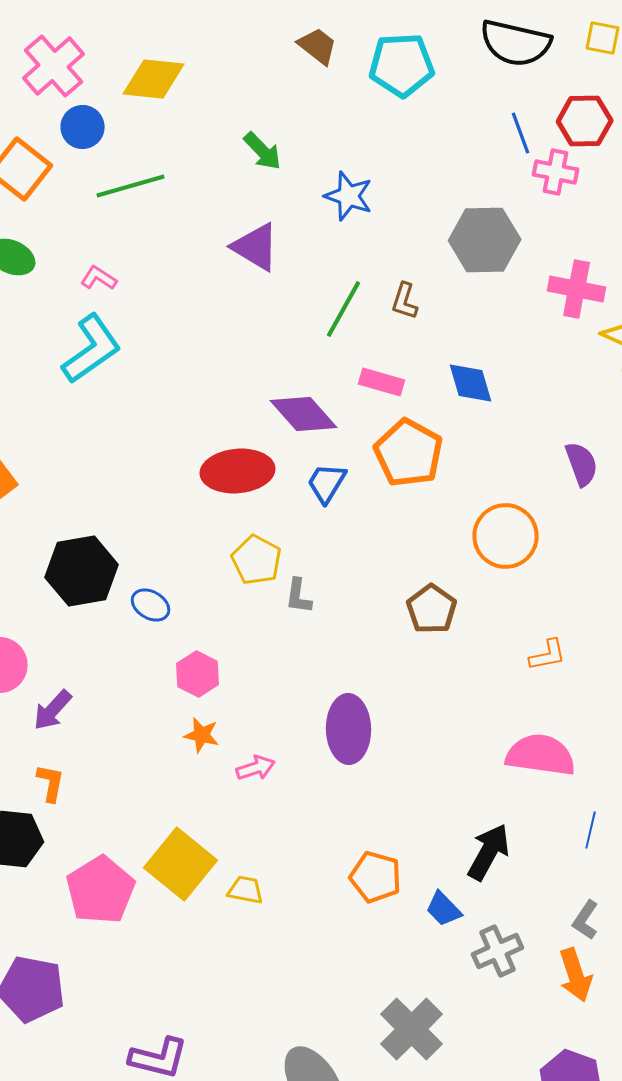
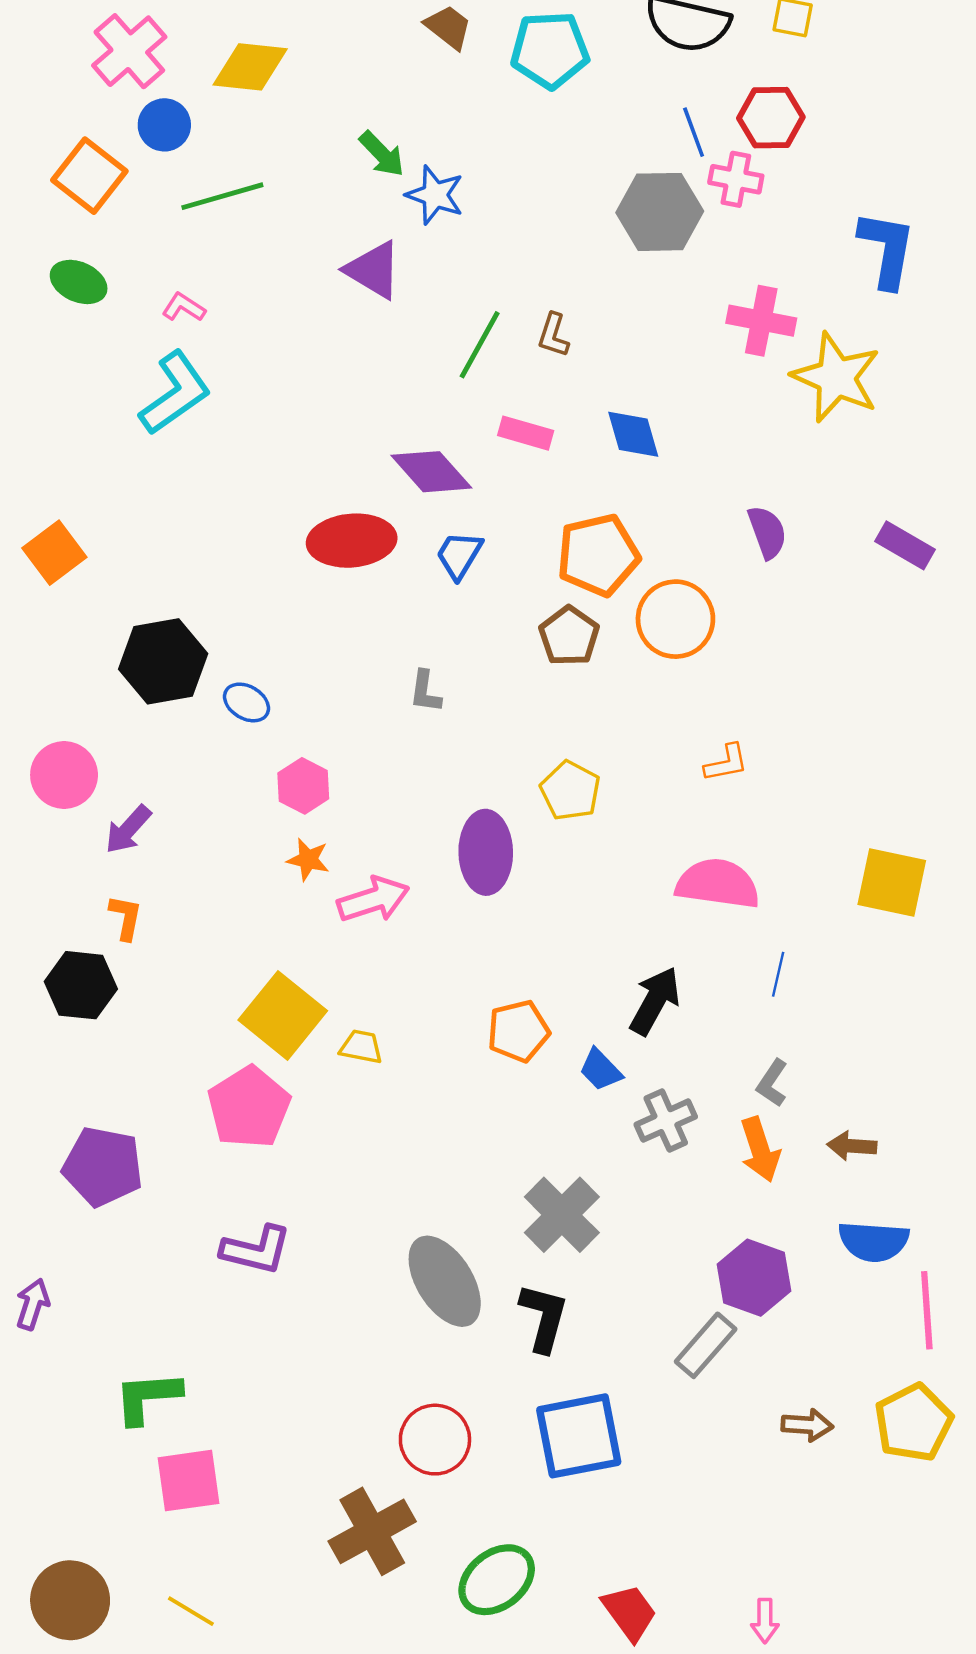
blue star: (349, 196) -> (435, 195), moved
gray hexagon: (485, 240) -> (660, 212), moved
orange pentagon: (409, 453) -> (598, 555), moved, turned 30
yellow pentagon: (257, 560) -> (570, 791), moved
brown pentagon: (432, 609) -> (569, 636), moved
pink arrow: (256, 768) -> (373, 899), size x1.5
orange pentagon: (376, 877) -> (518, 1031), turned -30
pink pentagon: (101, 890) -> (249, 1107), moved

